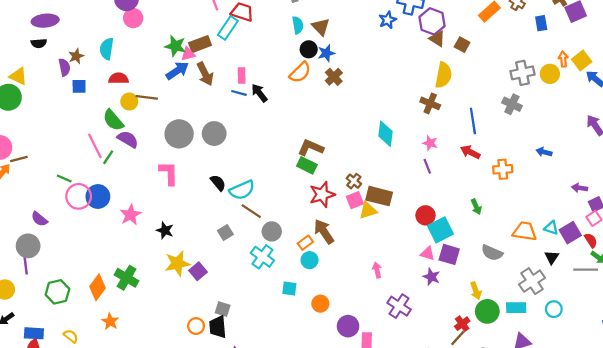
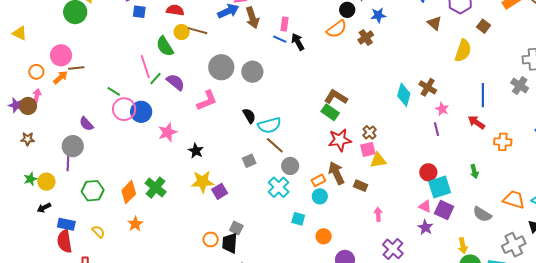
brown triangle: (437, 39) -> (434, 23), moved
blue star: (326, 53) -> (378, 15), moved
brown cross: (430, 103) -> (428, 87), moved
purple semicircle: (128, 139) -> (176, 82), moved
pink L-shape: (169, 173) -> (207, 101), turned 60
brown rectangle: (379, 196) -> (361, 186), moved, size x0.6

